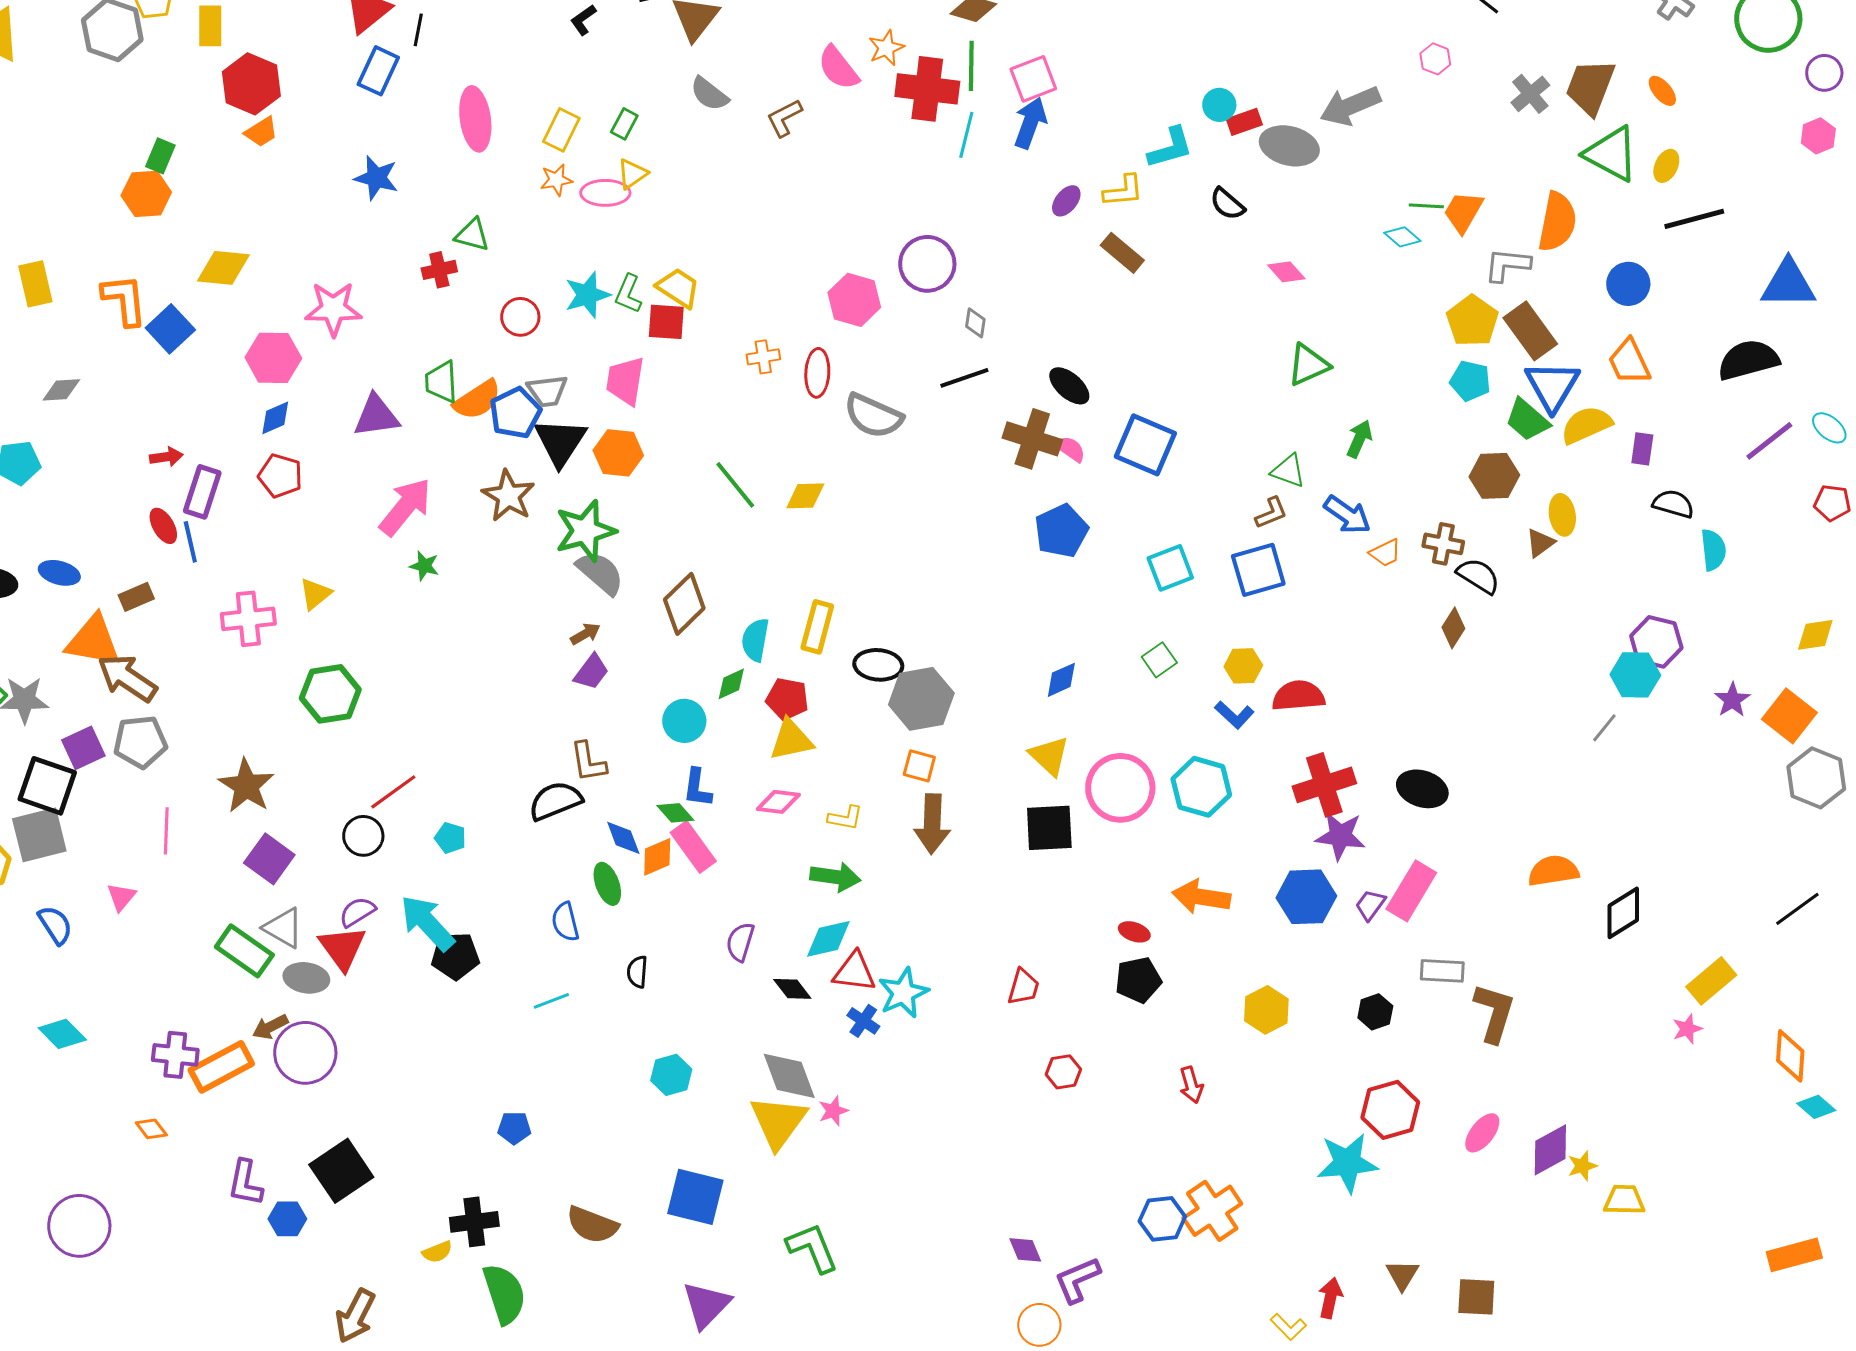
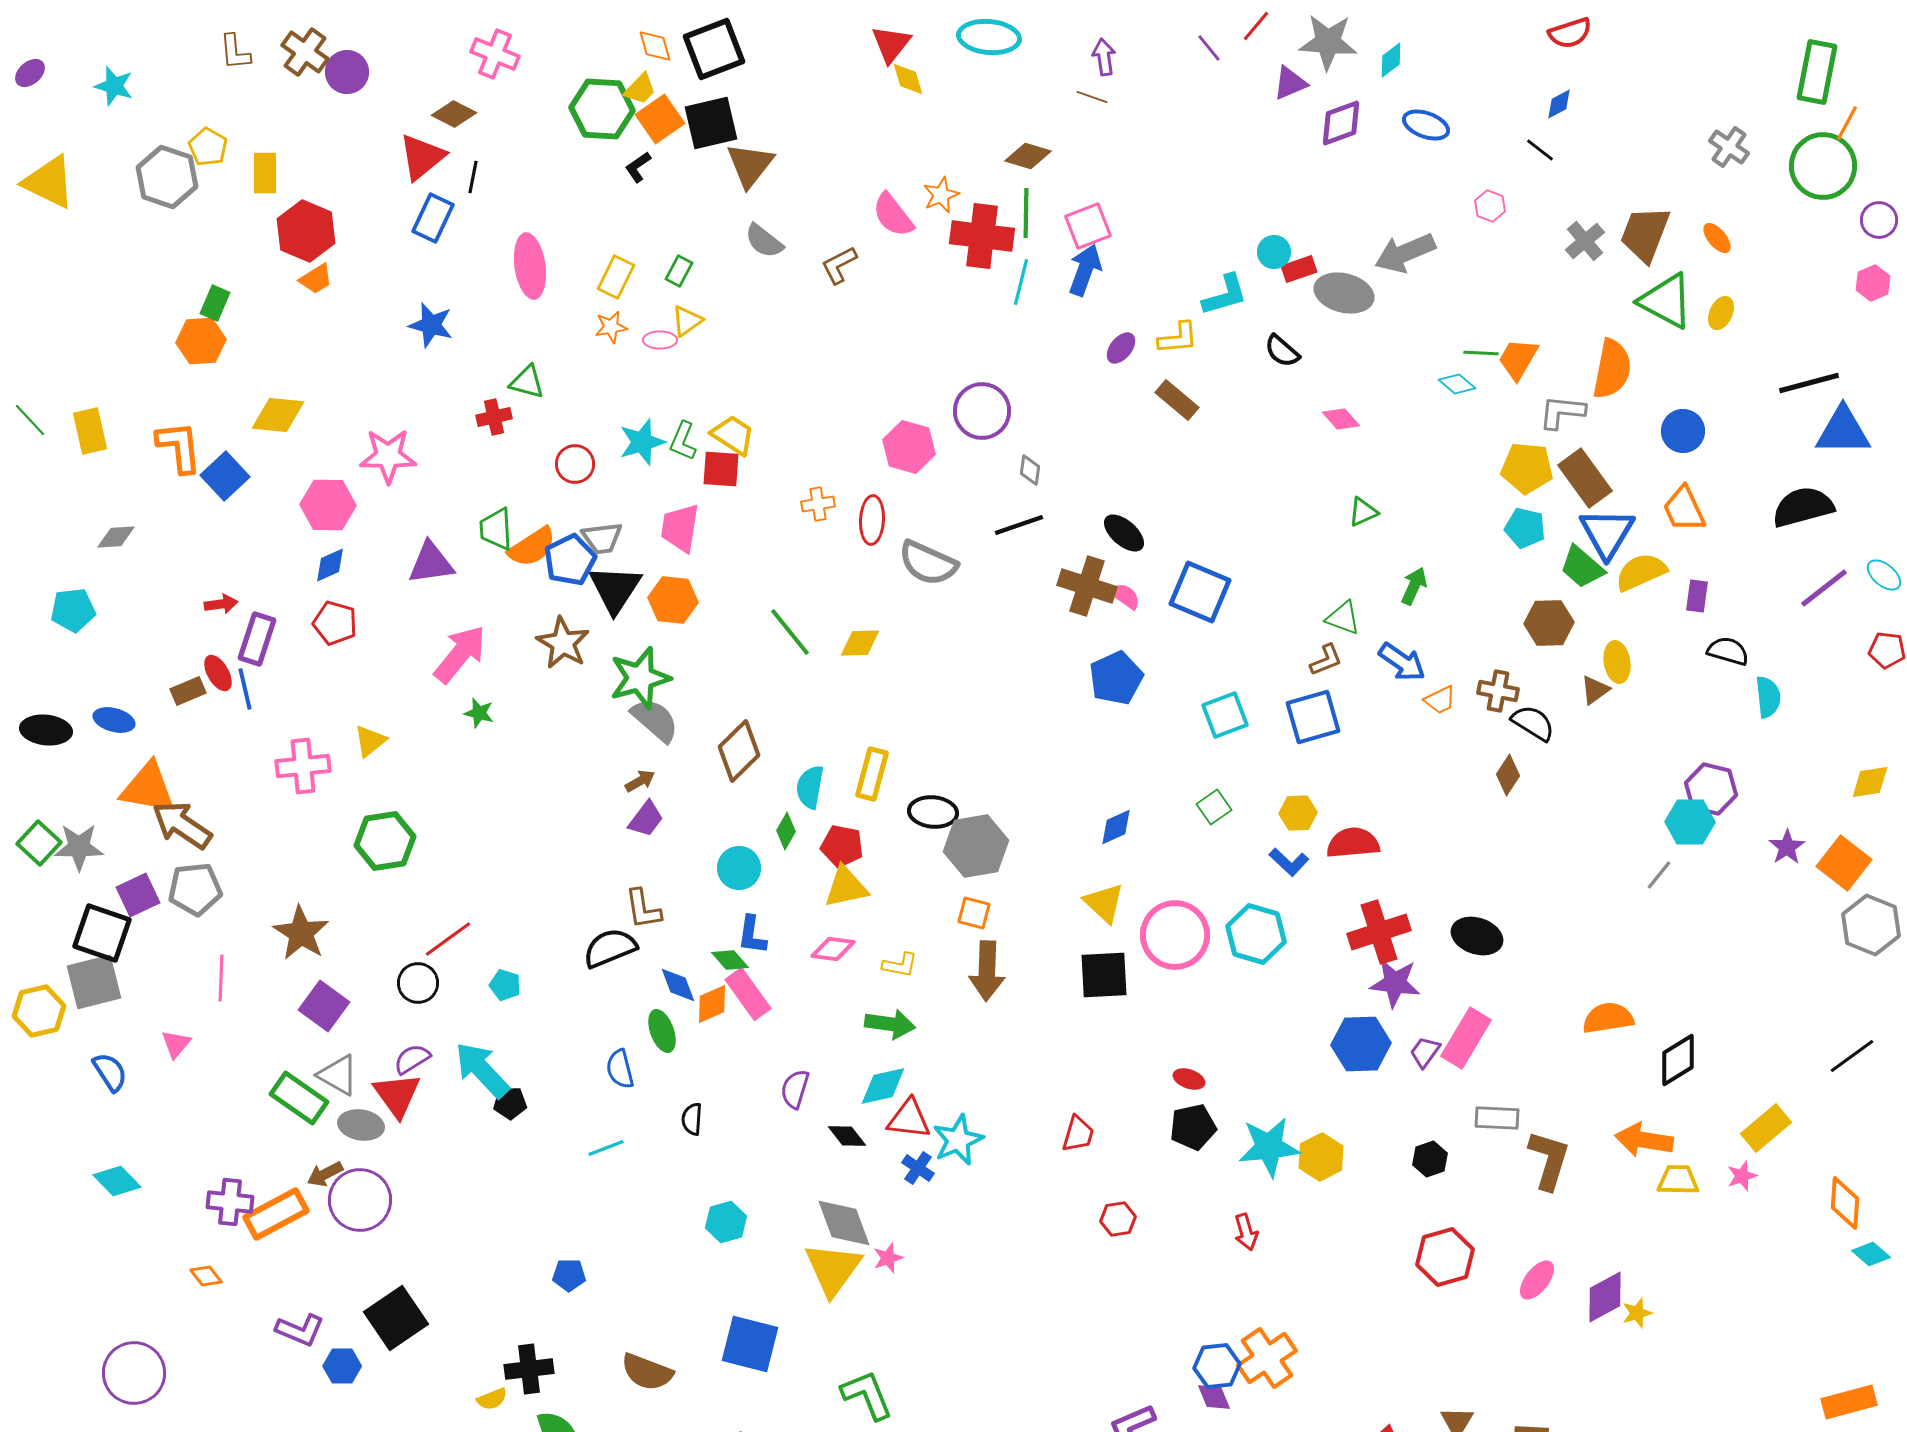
pink ellipse: (605, 193) -> (660, 340), size x0.7
black line: (1694, 219) -> (1809, 383), moved
yellow pentagon: (1472, 321) -> (1527, 468), turned -30
green triangle: (1308, 365) -> (1363, 512), size x0.7
brown rectangle: (136, 597) -> (188, 691), moved
green diamond: (731, 684) -> (786, 831), turned -36
orange arrow: (1201, 897) -> (1644, 1140), moved
black pentagon: (455, 956) -> (510, 1103), size x0.7
cyan star: (1347, 1163) -> (1269, 1147), moved
purple L-shape: (245, 1183) -> (300, 1330), turned -78
yellow trapezoid: (1624, 1200) -> (1678, 1180), moved
purple diamond: (1025, 1250) -> (1214, 1397), moved

